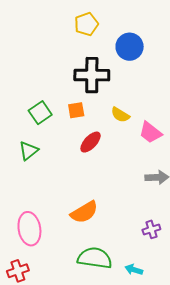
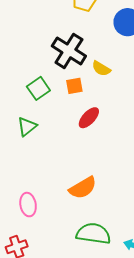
black cross: (92, 75) -> (69, 51), moved, turned 32
yellow semicircle: (120, 115) -> (101, 69), moved
pink ellipse: (29, 229) -> (28, 205), size x0.7

